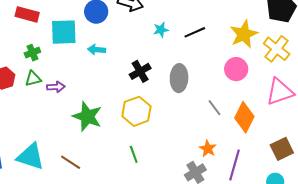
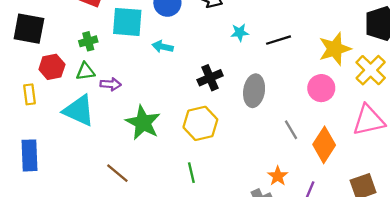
cyan triangle: (31, 157) -> (79, 110), moved

